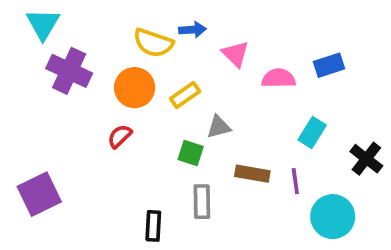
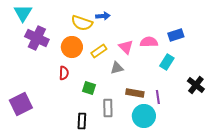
pink triangle: (235, 54) -> (126, 47), moved
cyan rectangle: (312, 132) -> (167, 62), moved
red semicircle: (120, 136) -> (64, 73), turned 136
green square: (191, 153) -> (89, 88), moved
cyan circle: (333, 217) -> (144, 116), moved

